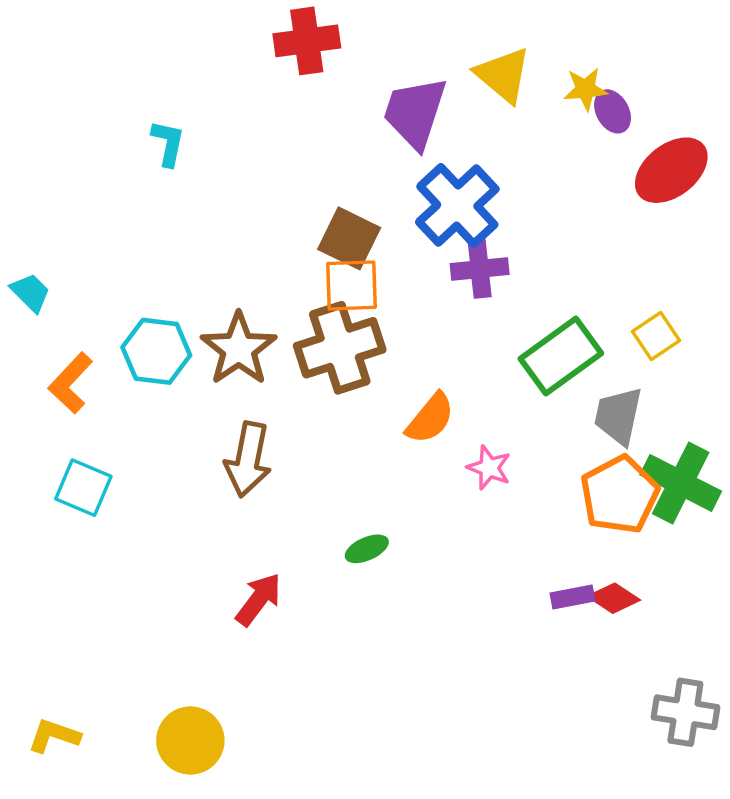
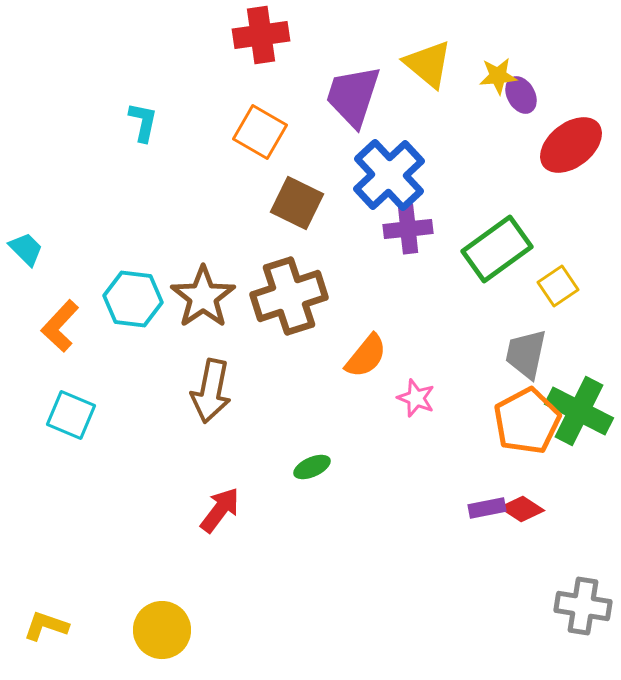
orange square: (351, 285) -> (260, 132), moved, turned 32
green rectangle: (561, 356) -> (497, 249), moved

